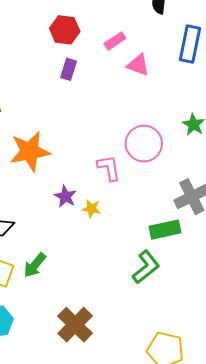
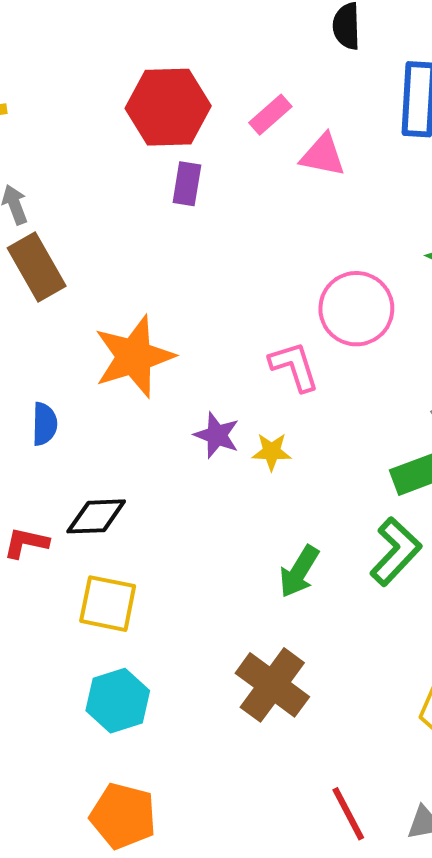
red hexagon: (65, 30) -> (168, 107), size x1.4
green arrow: (35, 265) -> (299, 572), moved

